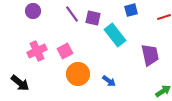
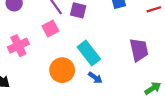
cyan rectangle: (115, 35) -> (89, 53), moved
pink square: (65, 51) -> (50, 29), moved

